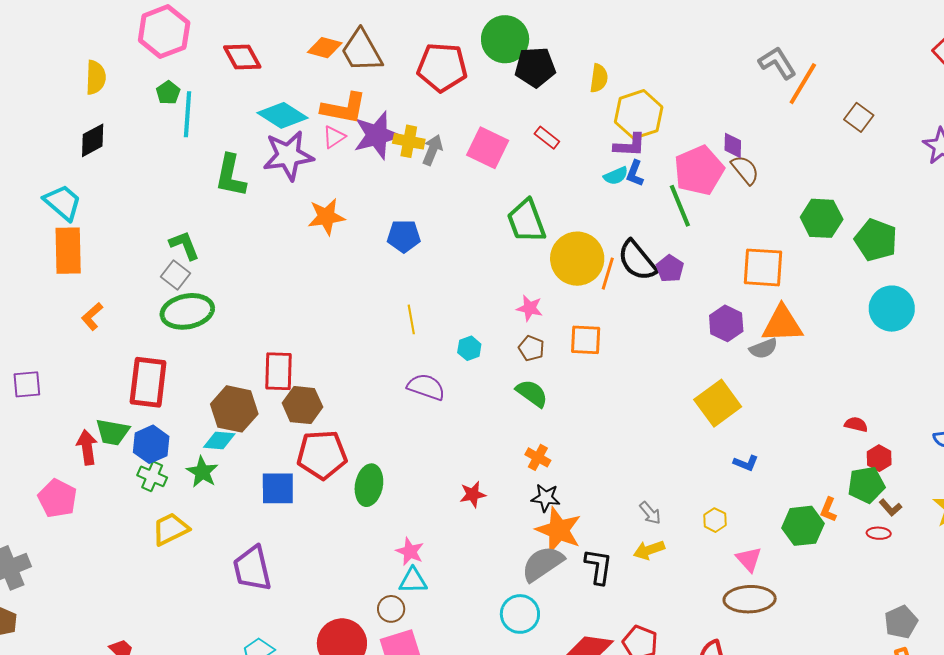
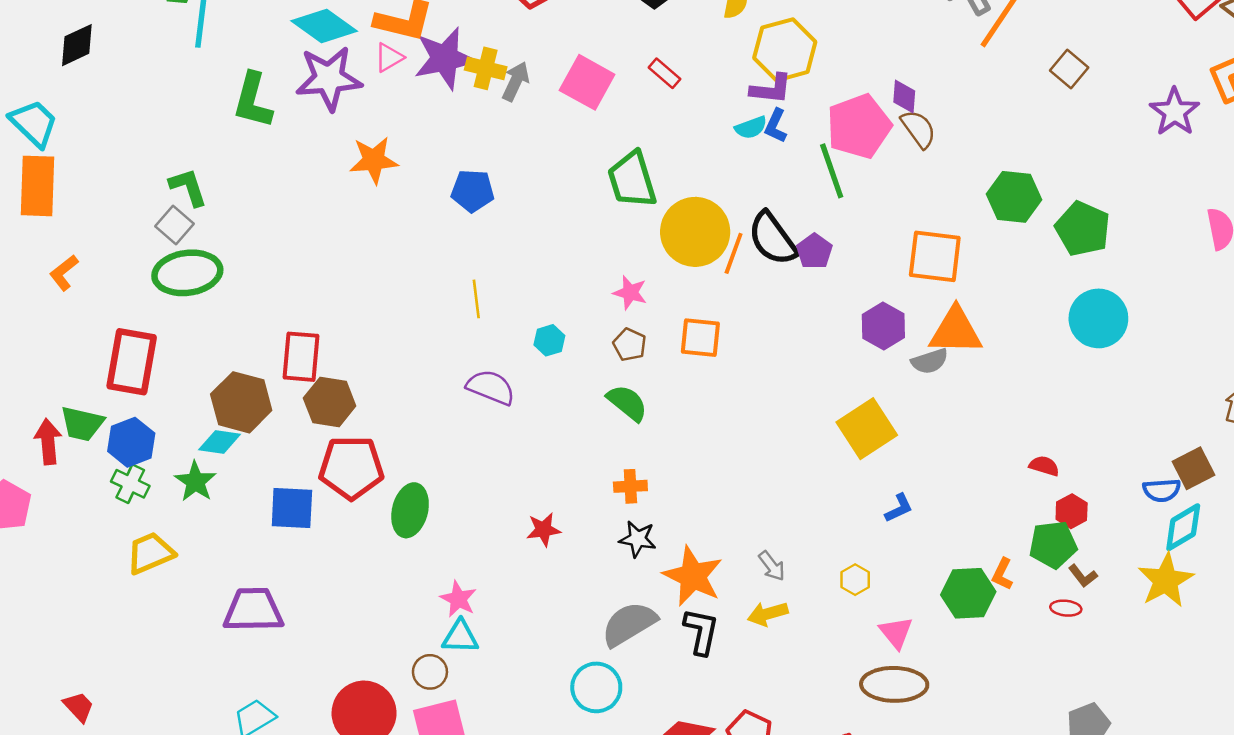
orange cross: (538, 457) -> (630, 486), turned -35
blue L-shape: (746, 463) -> (899, 508), turned -50
orange star: (559, 530) -> (693, 576), moved
purple trapezoid: (252, 569) -> (253, 610), turned 99

